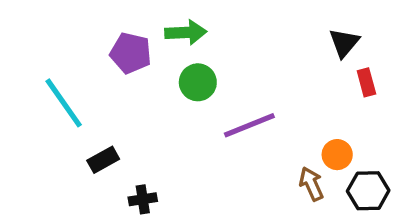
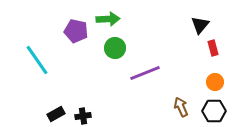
orange circle: (337, 155) -> (215, 82), moved
black rectangle: (103, 160) -> (56, 114), moved

